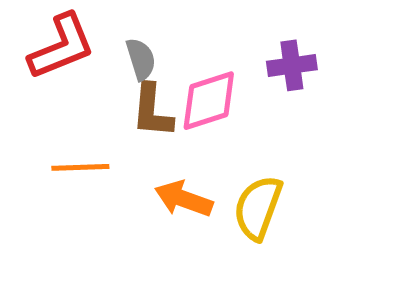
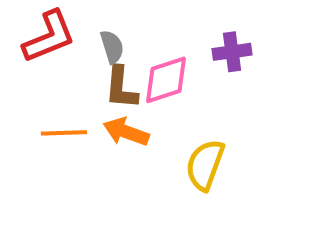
orange arrow: (184, 199) -> (126, 132), moved

